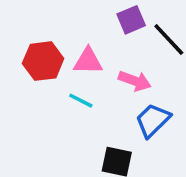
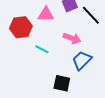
pink triangle: (88, 61) -> (46, 14), moved

